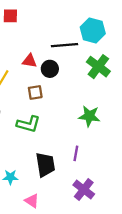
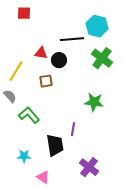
green L-shape: (28, 124) -> (29, 115), moved, turned -145
purple line: (76, 153) -> (73, 129), moved

